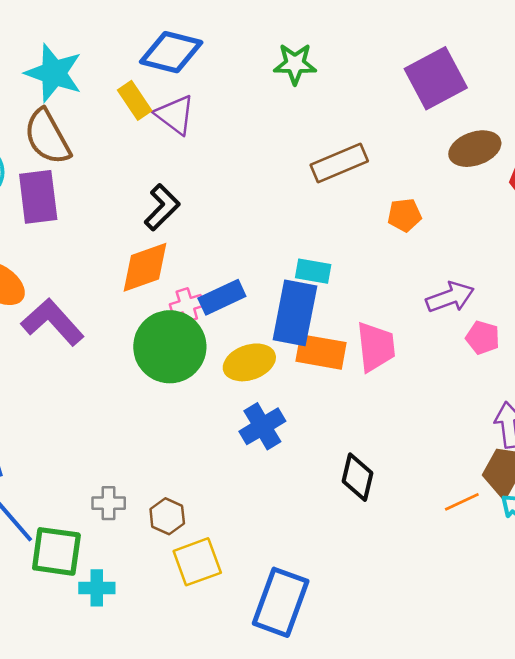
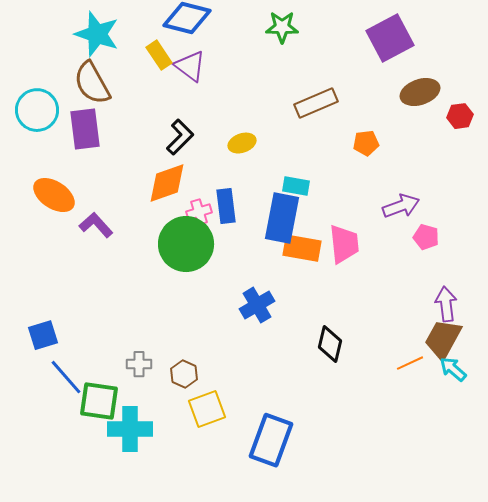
blue rectangle: (222, 297) -> (226, 206), turned -72
purple L-shape: (52, 322) -> (96, 225), size x0.7
yellow ellipse: (249, 362) -> (242, 143), moved, size x0.7
cyan cross: (97, 588) -> (130, 429), size x1.6

